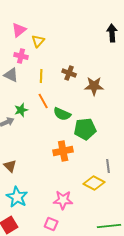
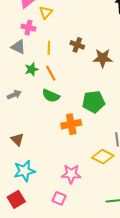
green star: (21, 110) -> (32, 69), moved
green semicircle: (62, 114) -> (51, 96), moved
cyan star: (17, 197) -> (24, 171), turned 30

